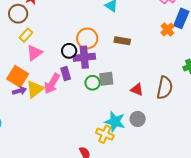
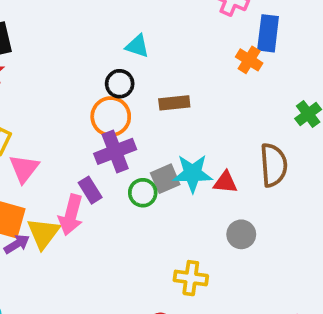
black circle: (69, 51) -> (120, 84), moved
cyan star: (115, 122) -> (193, 173), moved

